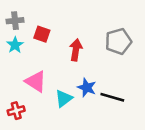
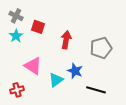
gray cross: (15, 21) -> (16, 16), turned 32
gray pentagon: (118, 41) -> (101, 48), moved
black line: (112, 97) -> (96, 90), moved

